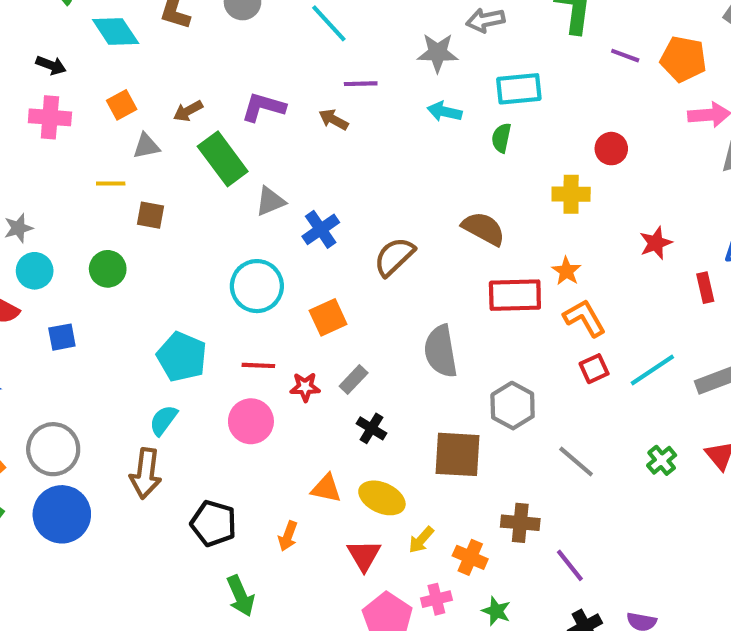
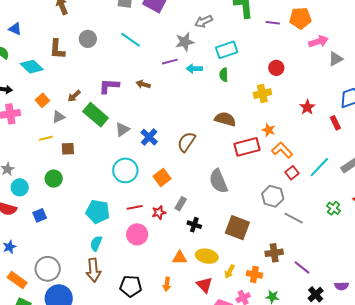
purple line: (361, 84) -> (170, 62), moved
gray hexagon: (513, 406) -> (273, 196), moved
brown square: (458, 454) -> (237, 228), turned 30

